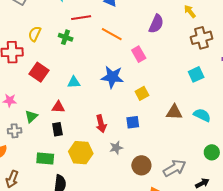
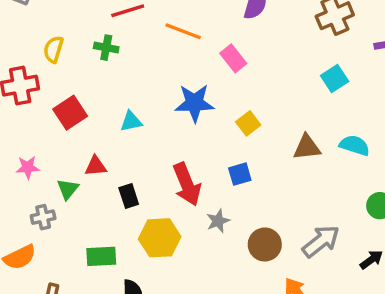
red square: (39, 72) -> (70, 113), turned 30
red triangle: (58, 107) -> (96, 166), moved
red arrow: (101, 124) -> (187, 184), size x1.4
black rectangle: (57, 129) -> (129, 196), moved

